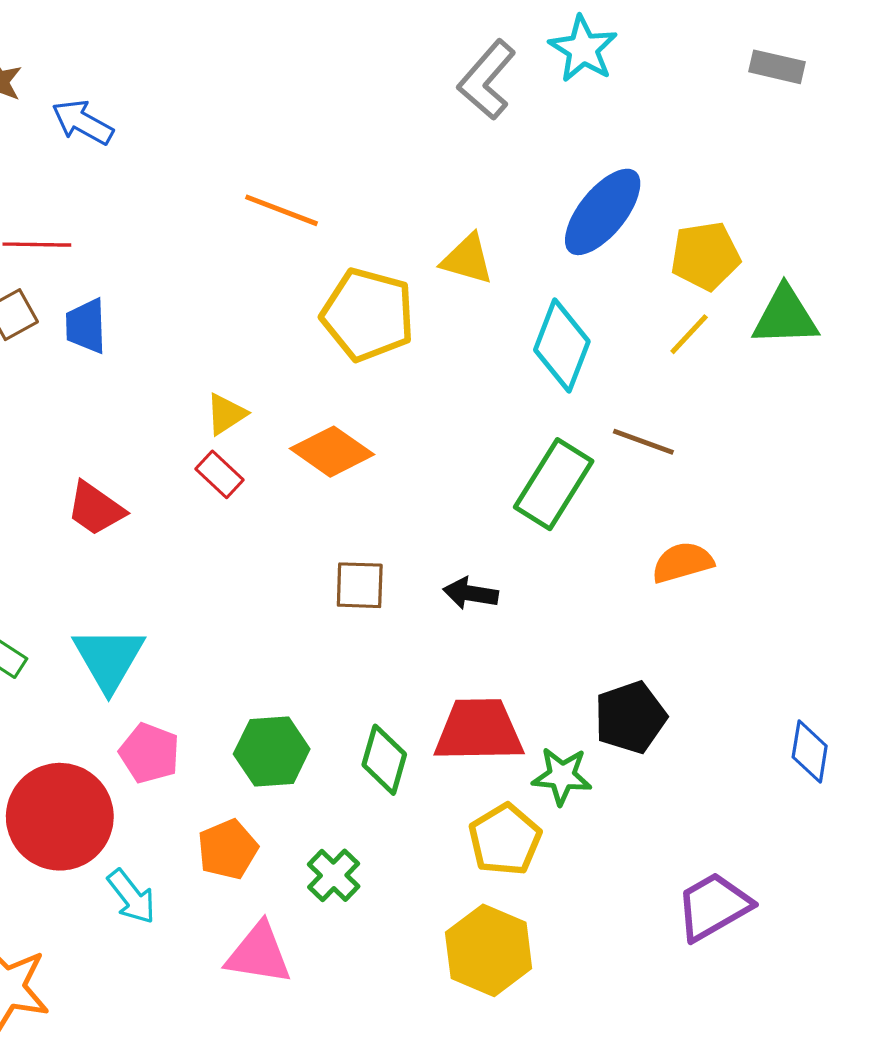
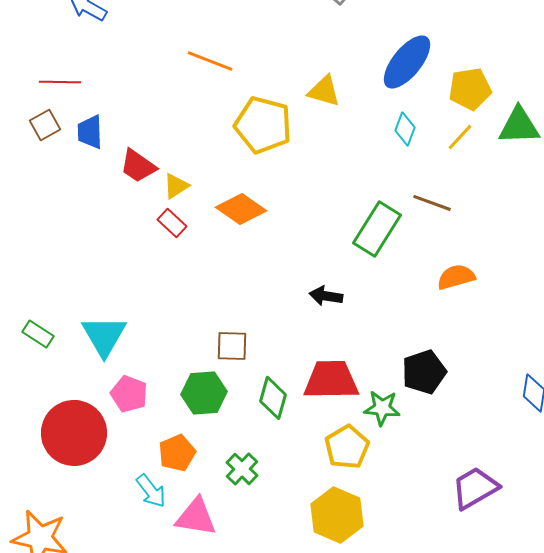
cyan diamond: (562, 346) -> (405, 129), moved, size x0.6
red trapezoid: (96, 509) -> (138, 166), moved
brown square: (360, 585) -> (232, 346), moved
cyan arrow: (132, 897) -> (151, 491), moved

